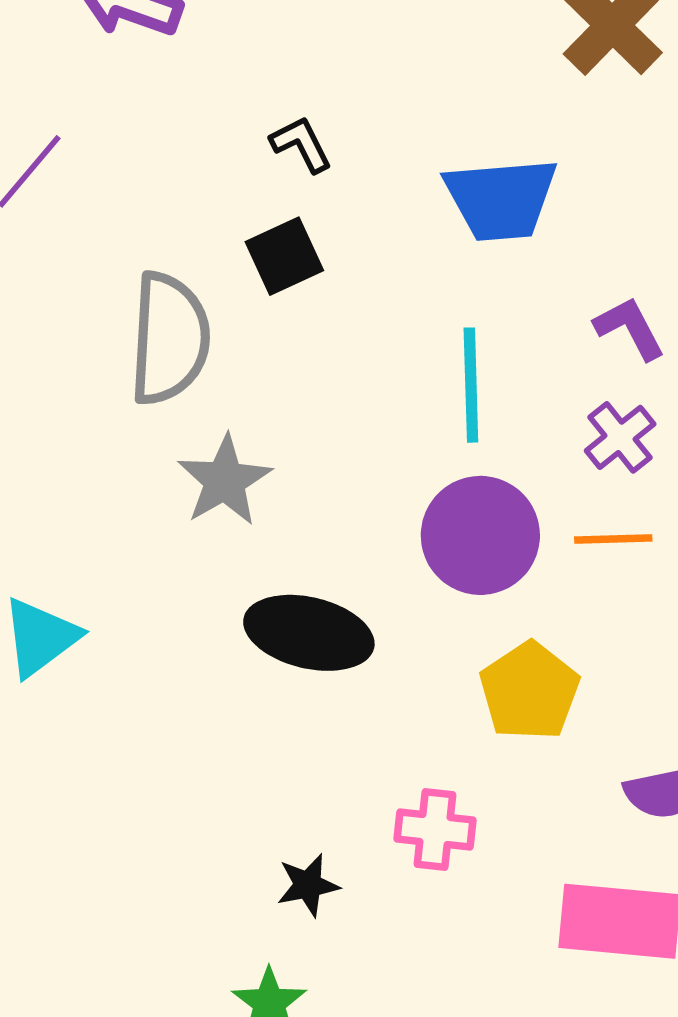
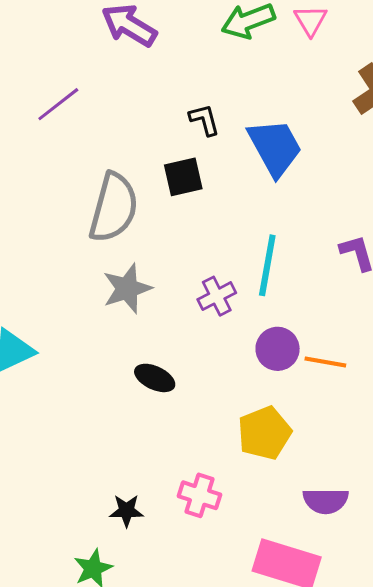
blue trapezoid: (501, 199) -> (275, 147), moved, turned -126
purple cross: (620, 437) -> (217, 296), moved
purple circle: (480, 535) -> (278, 349), moved, size x0.7
black ellipse: (309, 633) -> (155, 378), size x0.6

